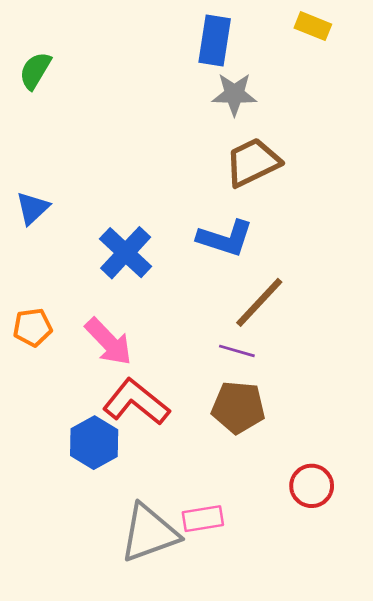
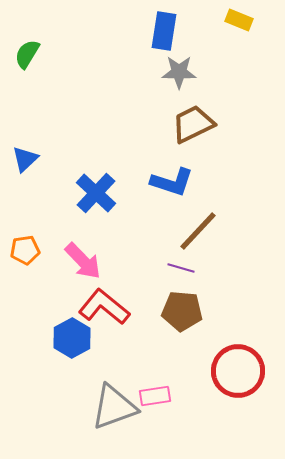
red circle: (312, 486) -> (238, 371), size x1.6

